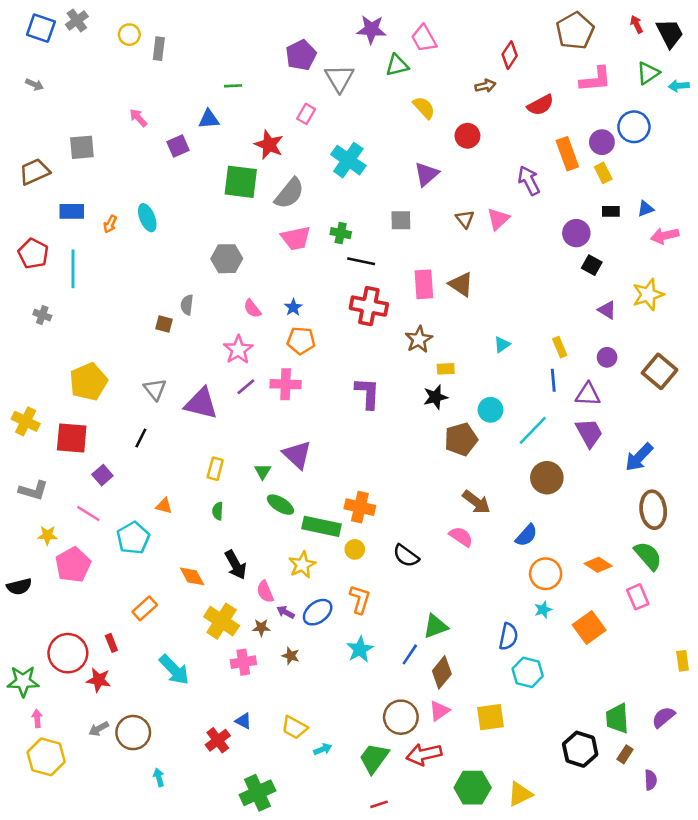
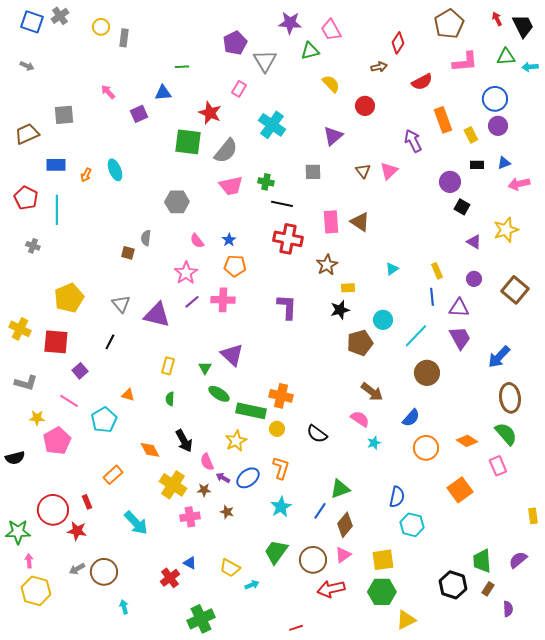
green triangle: (648, 73) -> (506, 57), turned 30
purple circle: (602, 142) -> (498, 126), moved
cyan star: (543, 610) -> (374, 443), moved
green trapezoid: (374, 758) -> (276, 552), moved
green hexagon: (473, 788) -> (382, 592), moved

